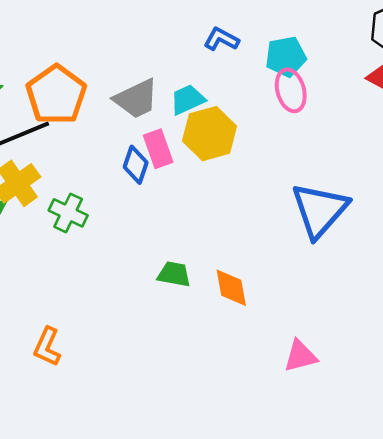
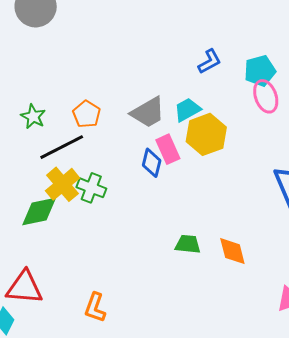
blue L-shape: (221, 39) -> (210, 61), turned 128
orange pentagon: (56, 95) -> (87, 114), size x0.6
green cross: (68, 213) -> (91, 188), moved

